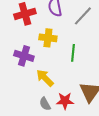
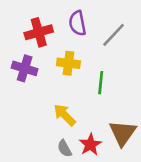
purple cross: (24, 56) -> (25, 68), moved
red star: (65, 101) -> (90, 145), turned -30

